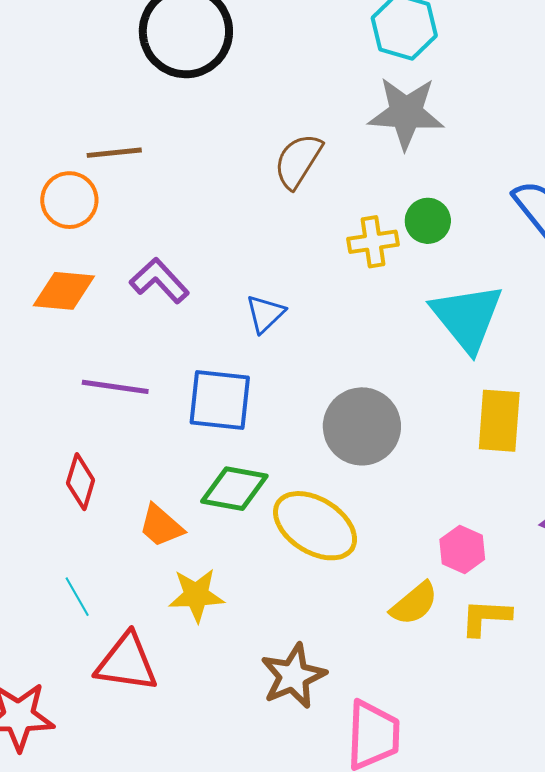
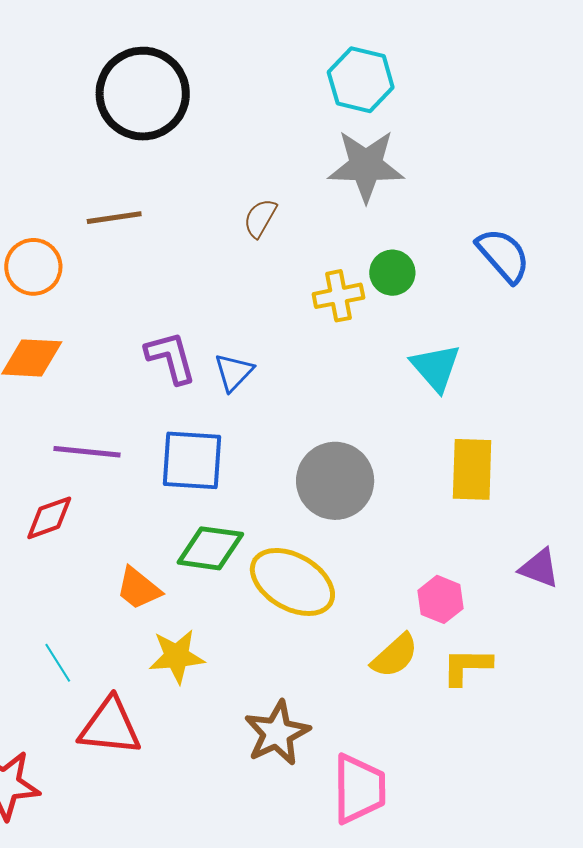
brown line: (114, 153) -> (114, 218), moved
brown semicircle: (298, 161) -> (260, 218), size x0.7
purple L-shape: (159, 281) -> (171, 357), moved, turned 30
cyan triangle: (467, 317) -> (436, 367), size x0.7
red diamond: (81, 482) -> (49, 518), moved, turned 56

